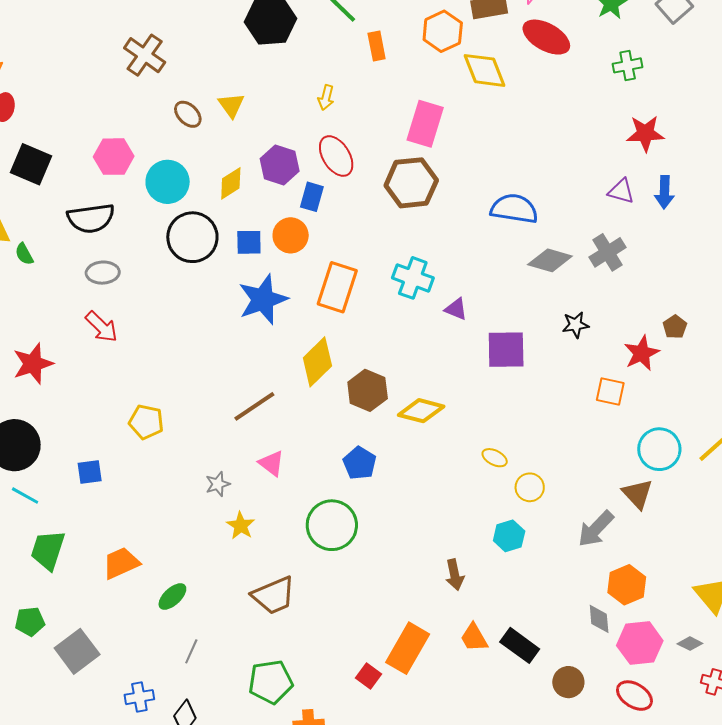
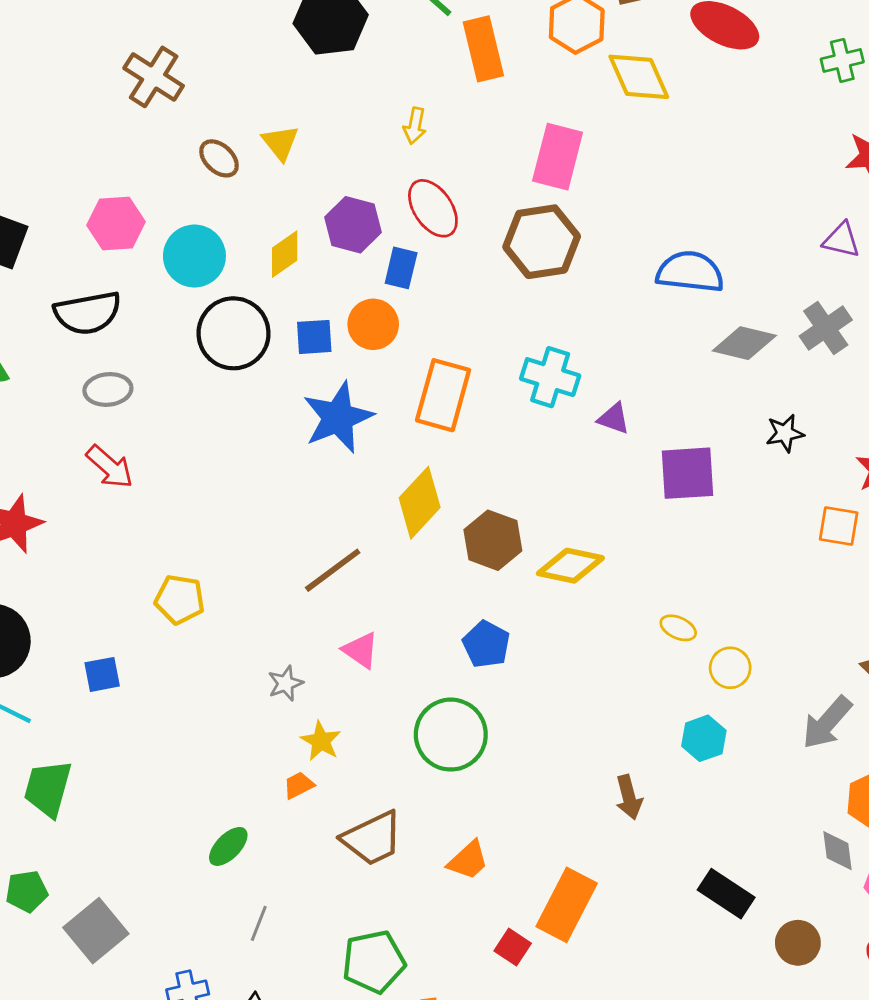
orange rectangle: (377, 46) -> (483, 49), size x1.5
orange trapezoid: (121, 563) -> (299, 785), moved, size x0.6
orange trapezoid: (474, 638) -> (468, 860), moved, turned -100

